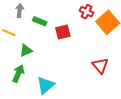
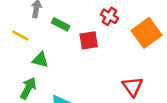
red cross: (87, 12) -> (109, 16), moved
green triangle: (26, 50) -> (40, 60), turned 32

